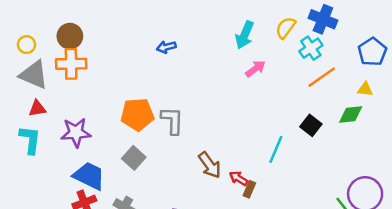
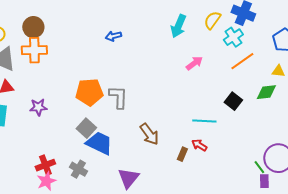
pink arrow: (255, 69) -> (194, 63), moved
purple star: (76, 133) -> (38, 107), size x0.7
cyan line: (276, 149) -> (204, 121), turned 70
blue trapezoid: (89, 176) -> (99, 143), moved
red arrow: (239, 178) -> (199, 145), moved

